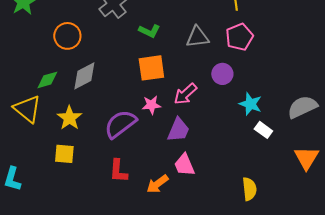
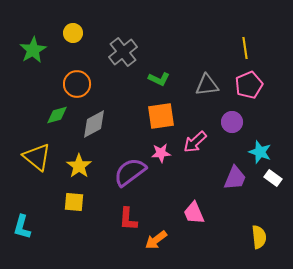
green diamond: (47, 80) -> (57, 115), moved
purple trapezoid: (178, 130) -> (235, 178), moved
orange arrow: (157, 184) -> (156, 240), moved

